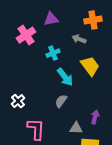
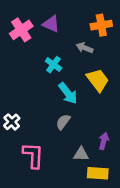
purple triangle: (51, 19) -> (51, 24), turned 35
pink cross: (26, 35) -> (21, 30), moved
cyan cross: (53, 53) -> (54, 65), turned -32

